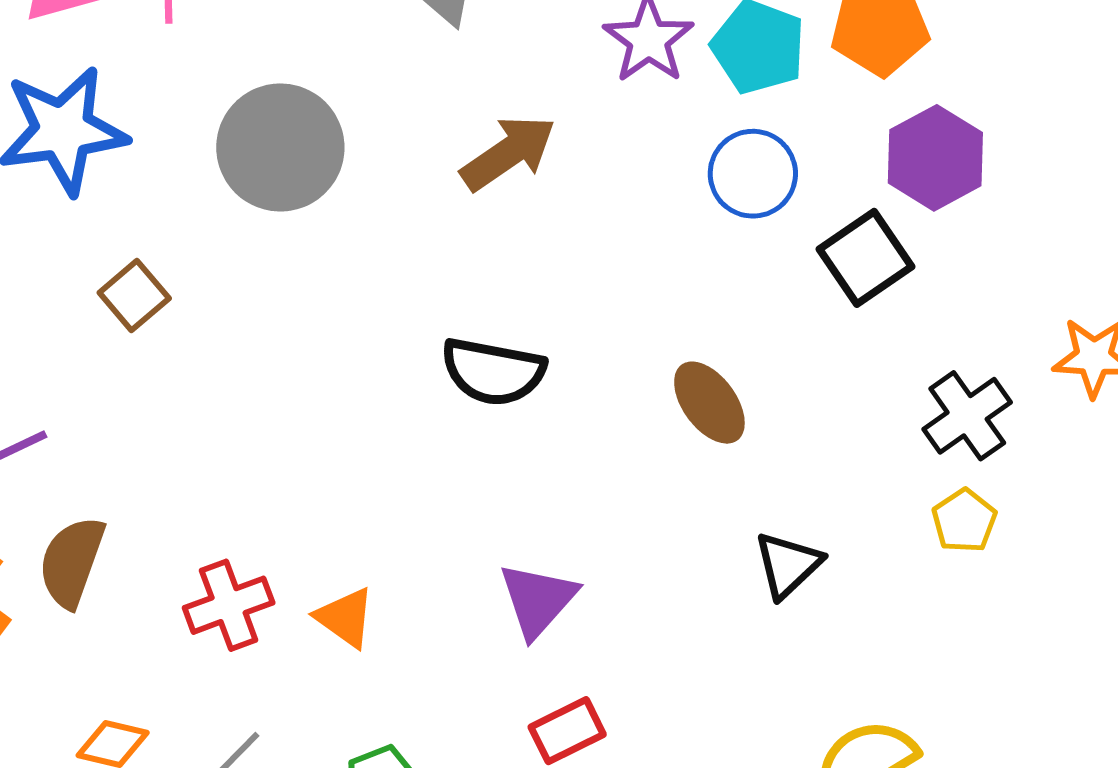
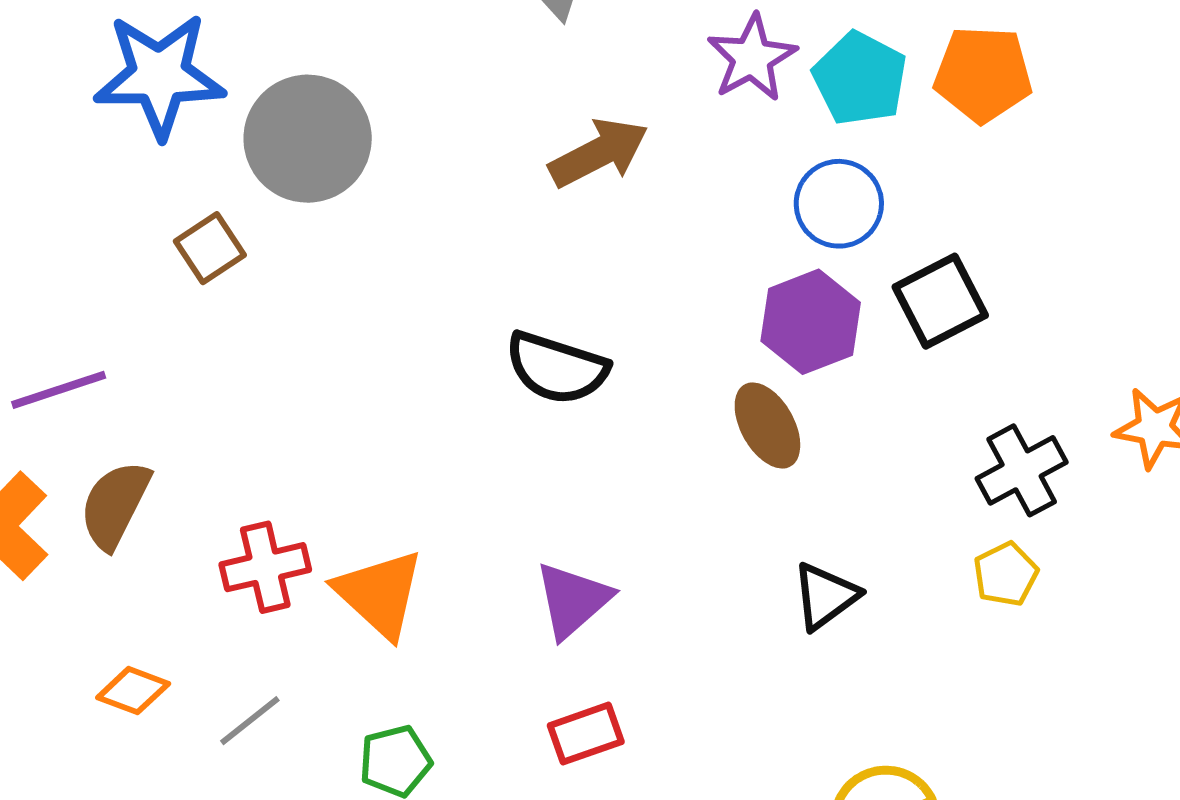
gray circle: (280, 147) -> (308, 139), moved
purple hexagon: (935, 158) -> (811, 322), moved
orange triangle: (345, 617) -> (380, 594), size x1.5

